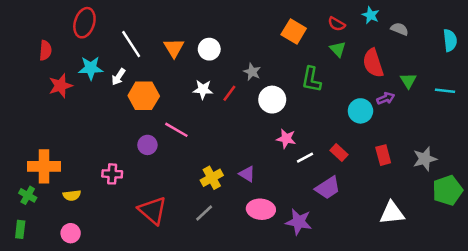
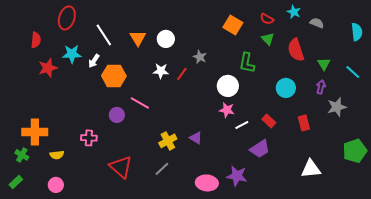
cyan line: (445, 91) -> (353, 72), turned 35
purple arrow: (386, 98) -> (321, 87), moved, turned -56
white circle: (272, 100) -> (228, 86), moved
gray star: (425, 159) -> (337, 107), moved
pink ellipse: (261, 209) -> (207, 183), moved
green rectangle: (20, 229) -> (16, 182), turned 40

